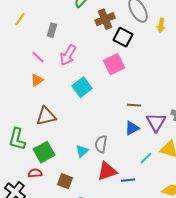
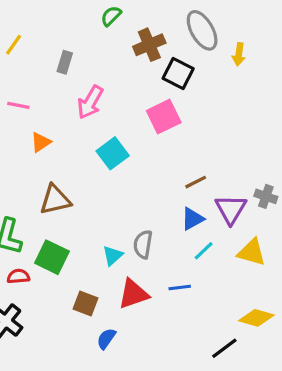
pink line: (38, 57) -> (18, 105), moved, turned -32
brown line: (134, 105) -> (196, 182), turned -32
green square: (44, 152) -> (52, 257), turned -35
cyan line: (146, 158) -> (204, 251), moved
red triangle: (107, 171) -> (133, 294), moved
red semicircle: (35, 173) -> (18, 276), moved
blue line: (128, 180) -> (180, 287), moved

